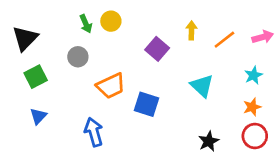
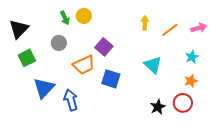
purple square: (157, 49) -> (104, 47), moved
blue triangle: (38, 116) -> (44, 88), moved, size x1.6
red circle: (255, 136) -> (183, 103), moved

